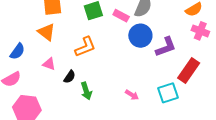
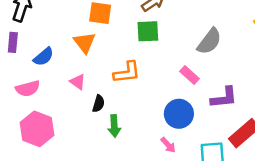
pink rectangle: (121, 16) -> (189, 75), moved
blue circle: (140, 36) -> (179, 114), moved
black semicircle: (70, 77) -> (99, 104), turned -32

